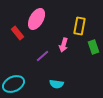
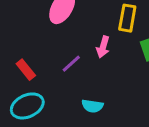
red rectangle: (18, 33) -> (26, 70), moved

